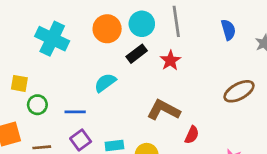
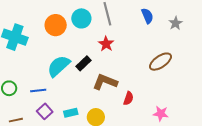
black rectangle: (137, 54) -> (84, 63), moved
cyan semicircle: (105, 83) -> (59, 66), size x1.4

